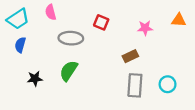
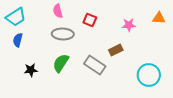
pink semicircle: (51, 12) -> (58, 11), moved
cyan circle: (168, 84) -> (149, 75), size x1.5
gray rectangle: (135, 85) -> (95, 65), moved, turned -60

